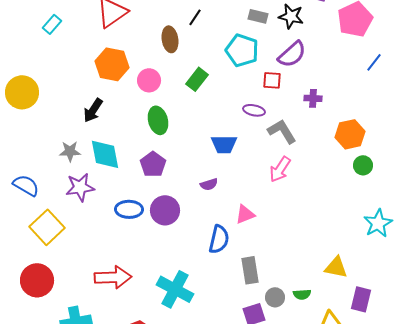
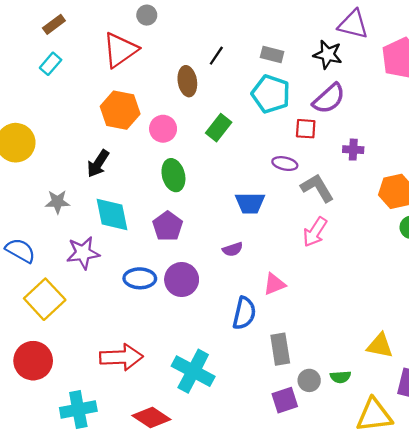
gray rectangle: (258, 16) -> (272, 55), moved
gray star: (70, 151) -> (57, 202), moved

